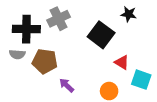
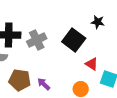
gray cross: (59, 19) -> (37, 40), moved
brown pentagon: (45, 61) -> (20, 80), moved

